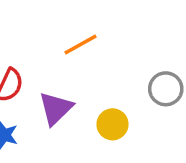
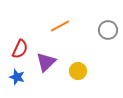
gray circle: (166, 89) -> (108, 30), moved

